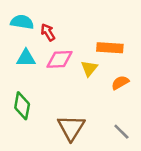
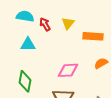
pink diamond: (60, 59) -> (68, 70), moved
yellow triangle: (89, 68) -> (68, 23), moved

